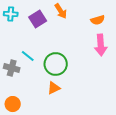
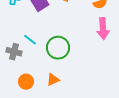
orange triangle: (54, 88) -> (53, 80), moved
orange circle: (13, 104) -> (26, 82), moved

